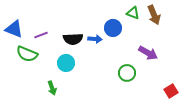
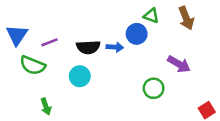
green triangle: (133, 13) -> (151, 16), moved
blue triangle: (14, 29) -> (17, 35), turned 42
green arrow: (52, 88) -> (46, 106), moved

